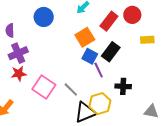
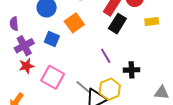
orange square: (85, 37) -> (74, 23), moved
black rectangle: (111, 52) -> (117, 24), moved
blue square: (90, 56) -> (52, 39), moved
gray line: (71, 90) -> (83, 87), moved

